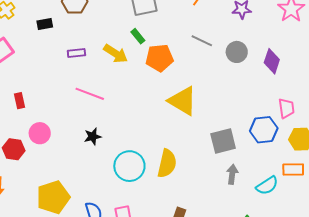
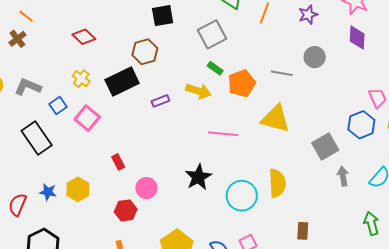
black rectangle: (45, 24) -> (122, 81), size x2.0
gray line: (202, 41) -> (282, 73), moved
purple diamond: (272, 61) -> (357, 37), moved
pink line: (90, 94) -> (223, 134), moved
black star: (93, 137) -> (198, 177), size x1.5

